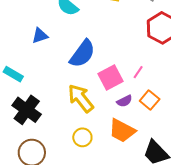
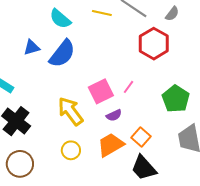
blue semicircle: (82, 54) -> (62, 54), moved
orange square: (150, 100) -> (141, 137), moved
orange trapezoid: (122, 131) -> (111, 145), turned 120

